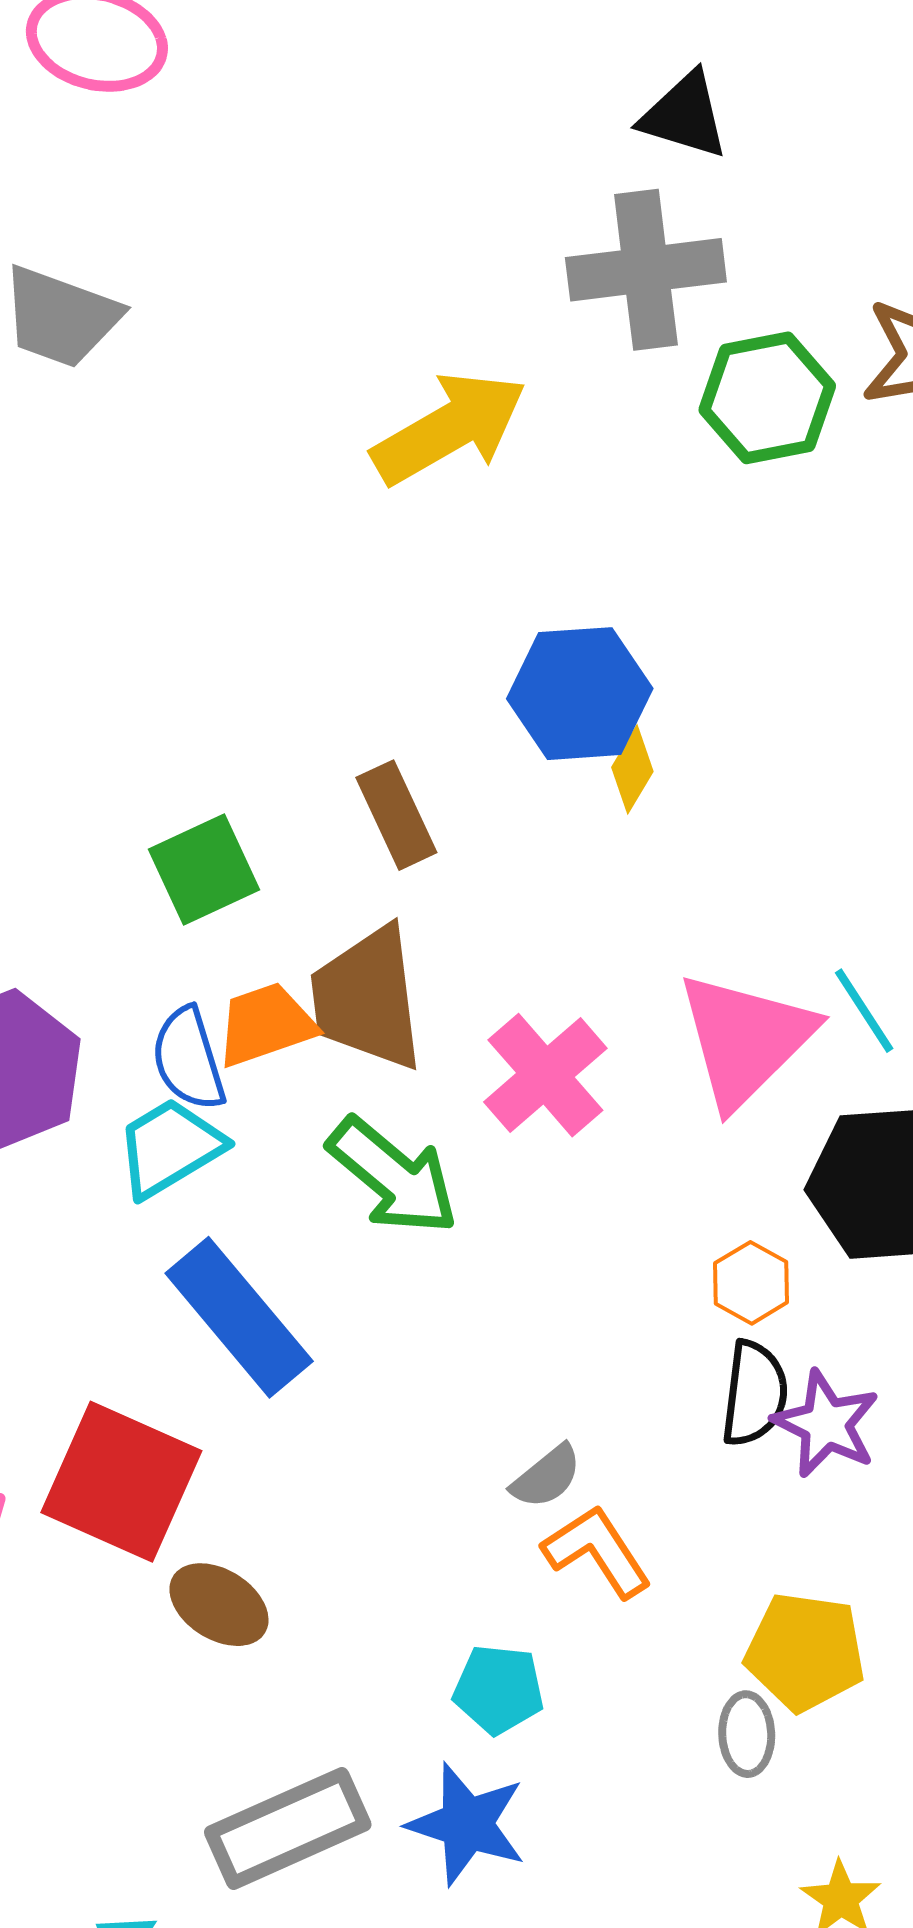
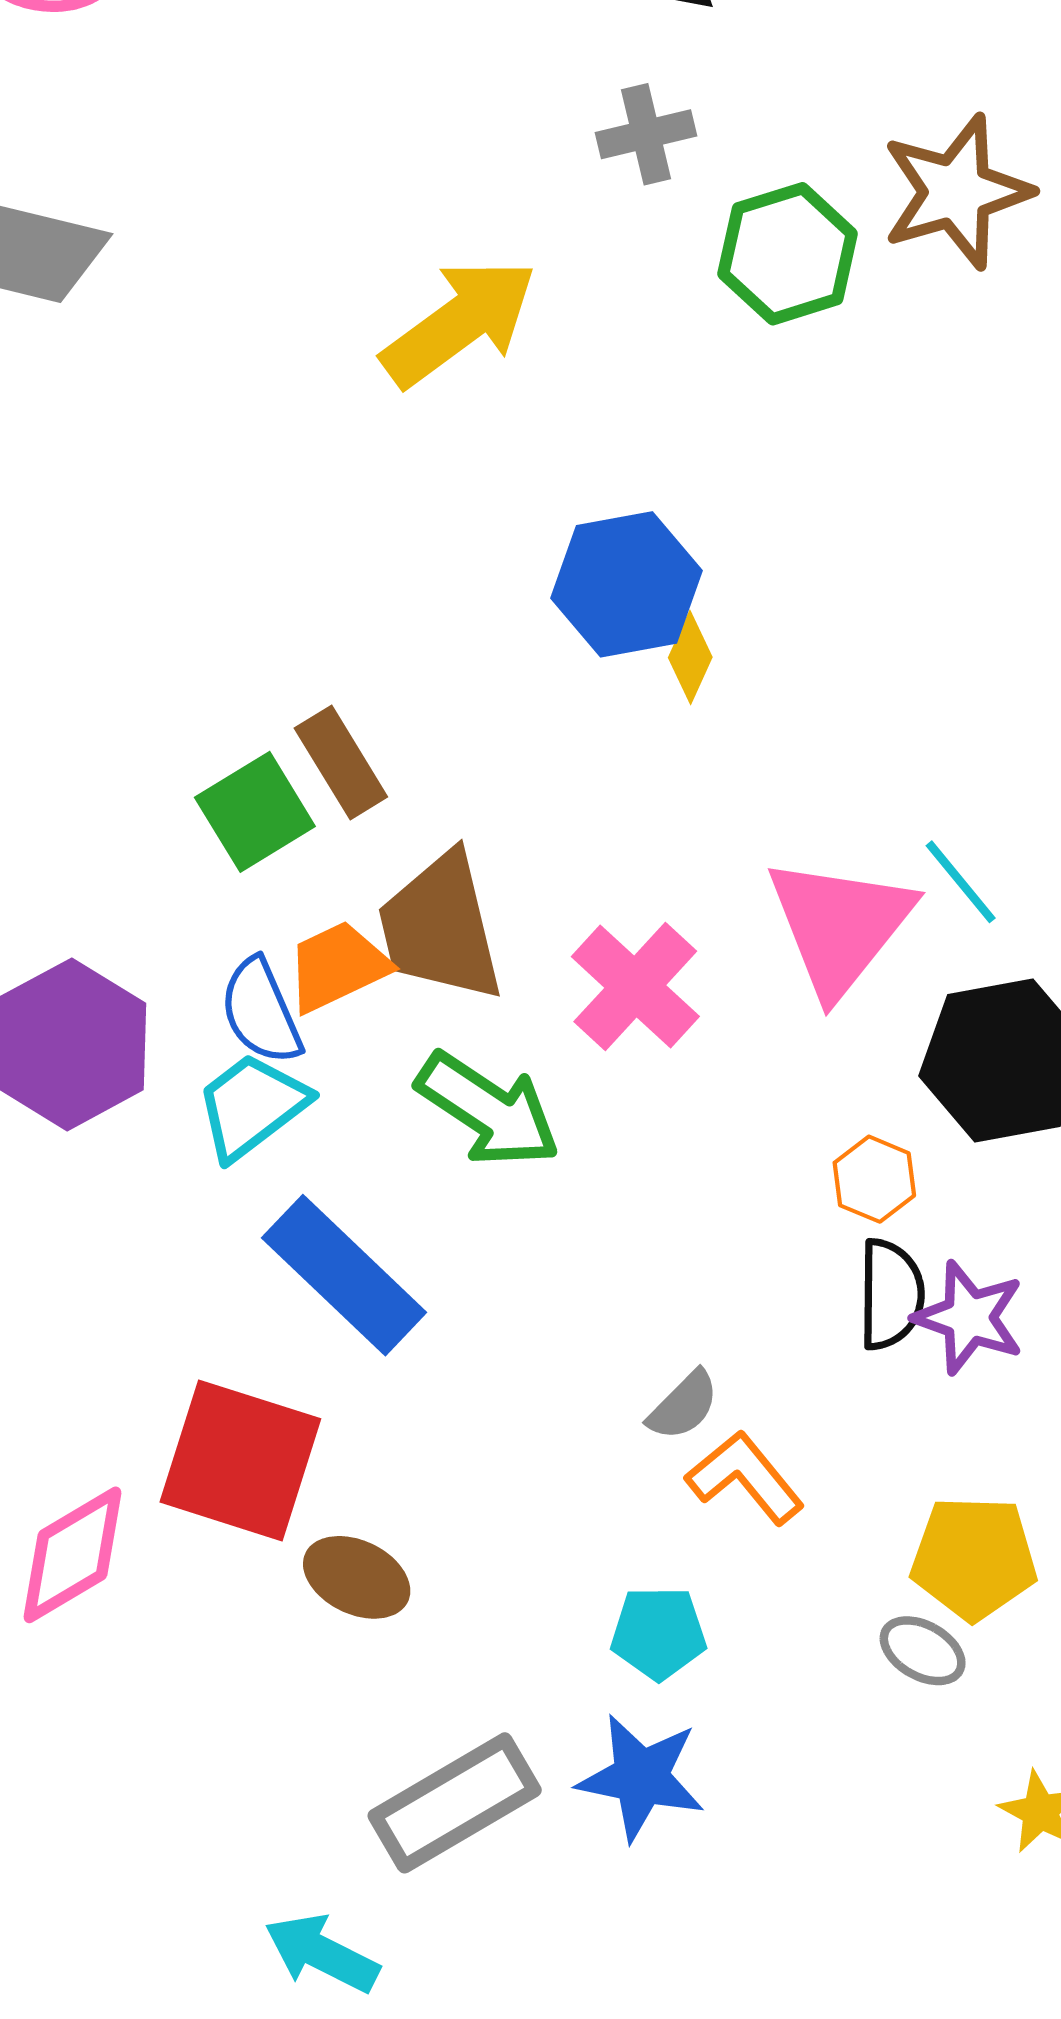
gray cross: (646, 270) -> (646, 134), size x0.6
brown rectangle: (396, 815) -> (341, 763), moved
gray ellipse: (747, 1734) -> (923, 1651), turned -52

